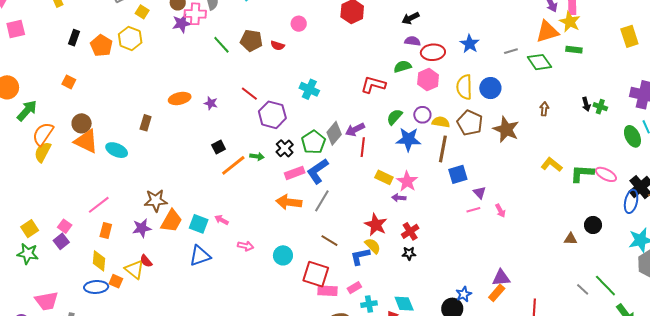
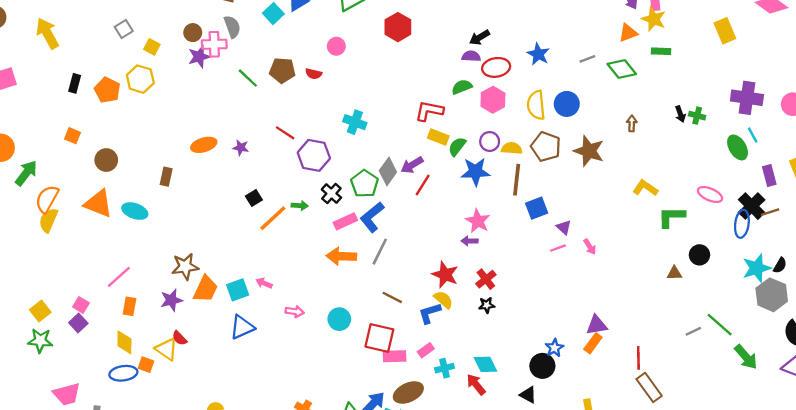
black arrow: (411, 18) -> (480, 37), moved
orange triangle: (547, 32) -> (628, 33), size x0.7
brown circle: (82, 123) -> (106, 160), moved
red line: (363, 147) -> (423, 185), turned 30
green L-shape: (582, 173) -> (671, 217), moved
yellow rectangle: (384, 177) -> (438, 137), moved
cyan square: (199, 224) -> (238, 290), turned -36
gray line: (583, 289) -> (693, 331), turned -64

